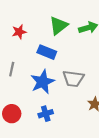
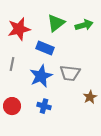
red star: (19, 32) -> (19, 29), size x1.6
blue cross: (46, 114) -> (44, 106), turned 32

